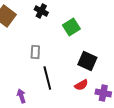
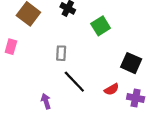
black square: (87, 61) -> (131, 63), moved
black line: (47, 78) -> (74, 82), turned -30

